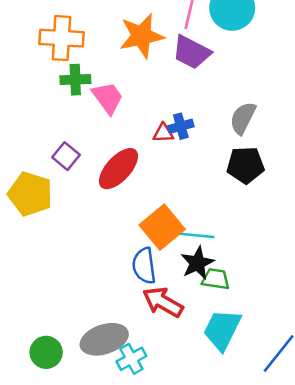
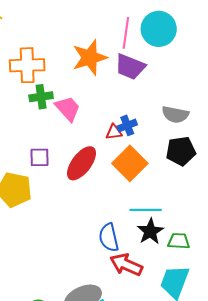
gray semicircle: (243, 118) -> (175, 114), turned -100
purple square: (66, 156) -> (39, 157), turned -35
orange square: (162, 227) -> (130, 163), moved
green trapezoid: (216, 279) -> (179, 241), moved

